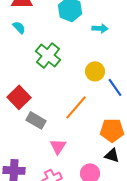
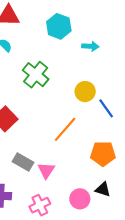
gray rectangle: (36, 120) -> (23, 162), moved
black triangle: (112, 155) -> (103, 189), moved

